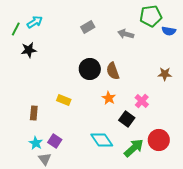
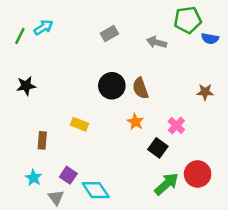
black star: (29, 50) -> (26, 86), moved
cyan diamond: (102, 140) -> (96, 190), moved
cyan star: (36, 143) -> (34, 178), moved

